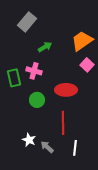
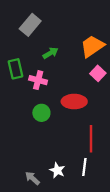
green rectangle: (14, 78) -> (16, 69), moved
red line: (63, 123) -> (91, 139), moved
white star: (29, 140) -> (57, 170), moved
gray arrow: (47, 147) -> (32, 178), moved

